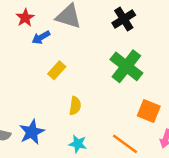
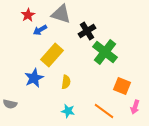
black cross: (124, 19) -> (87, 31), moved
yellow rectangle: (57, 70) -> (52, 55), size x1.6
blue star: (32, 132) -> (34, 78), moved

